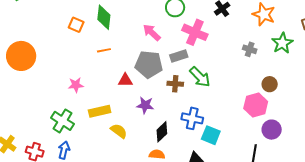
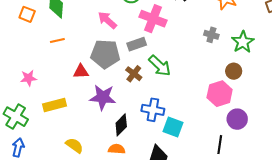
green star: (282, 43) -> (243, 42), moved
brown cross: (175, 84) -> (134, 74), turned 35
purple star: (145, 105) -> (103, 97), size x1.4
yellow semicircle: (119, 131) -> (74, 145), moved

